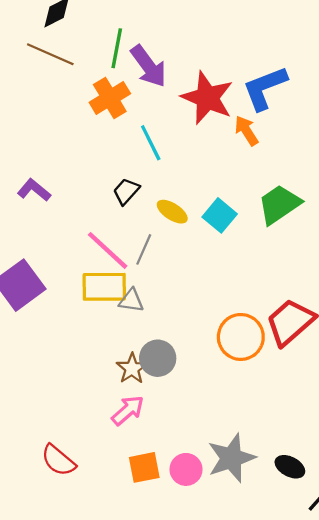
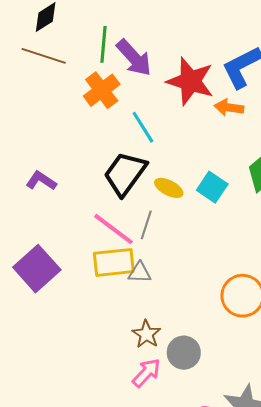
orange arrow: (246, 131) -> (229, 108), turned -44
black trapezoid: (126, 191) -> (125, 174), size x1.8
gray circle: (158, 358) -> (184, 353), moved

